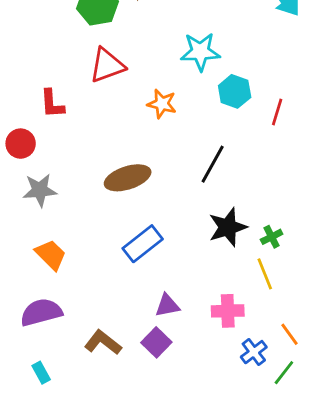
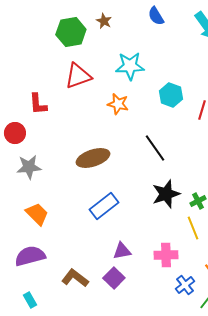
cyan star: (200, 52) -> (130, 66), moved
black line: (213, 164) -> (155, 148), turned -64

